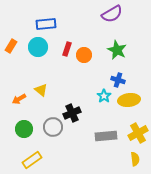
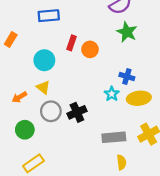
cyan circle: (38, 47) -> (44, 60), moved
green star: (117, 50) -> (127, 32), moved
gray circle: (53, 127) -> (51, 111), moved
yellow semicircle: (135, 159) -> (121, 162), moved

